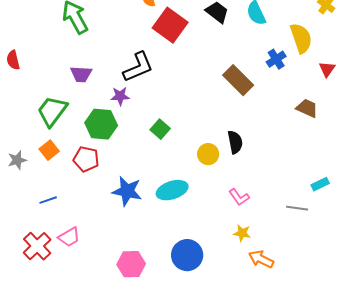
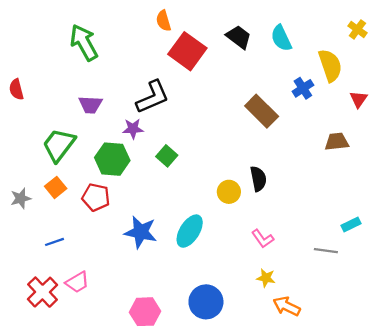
brown trapezoid: (307, 108) -> (337, 142), turned -30
green square: (160, 129) -> (167, 156), moved
cyan ellipse: (172, 190) -> (190, 231), turned -40

